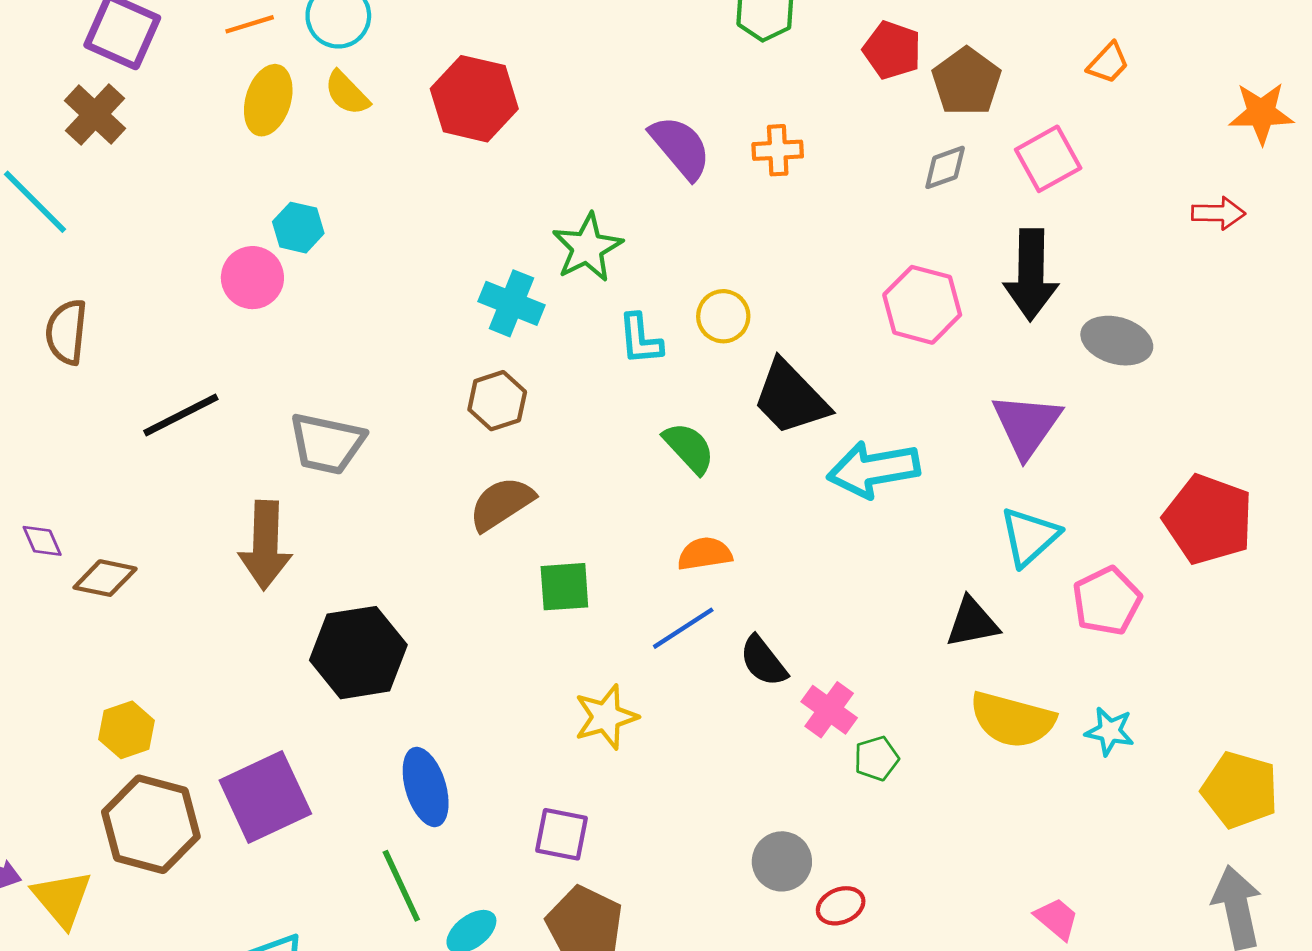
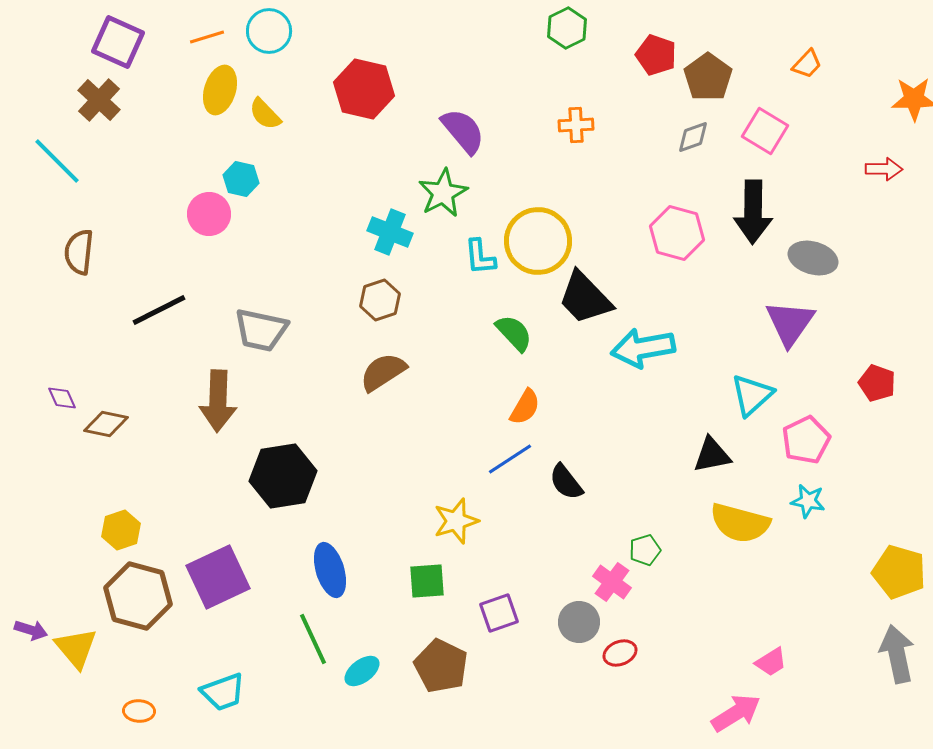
yellow semicircle: (347, 93) -> (265, 114), moved
purple semicircle: (680, 147) -> (463, 131), moved
pink square: (1048, 159) -> (765, 131), turned -30
yellow circle: (723, 316) -> (538, 241), size x1.8
purple triangle: (1027, 425) -> (790, 323), moved
red pentagon: (1208, 519) -> (877, 383), size x0.6
orange semicircle: (705, 554) -> (525, 407), turned 129
green square: (564, 587) -> (427, 581), moved
pink cross: (829, 710) -> (612, 582), moved
cyan star: (1110, 731) -> (808, 501), moved
purple square: (562, 834) -> (499, 613), moved, turned -30
pink trapezoid: (1057, 919) -> (771, 662), turned 108

